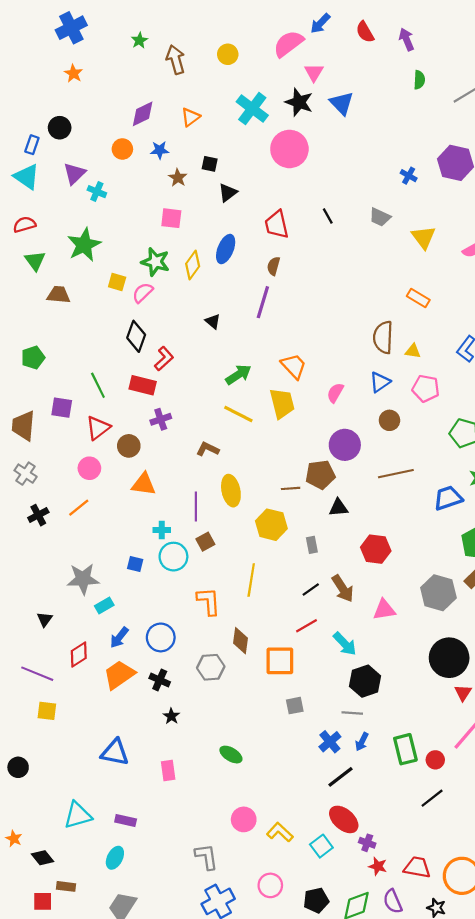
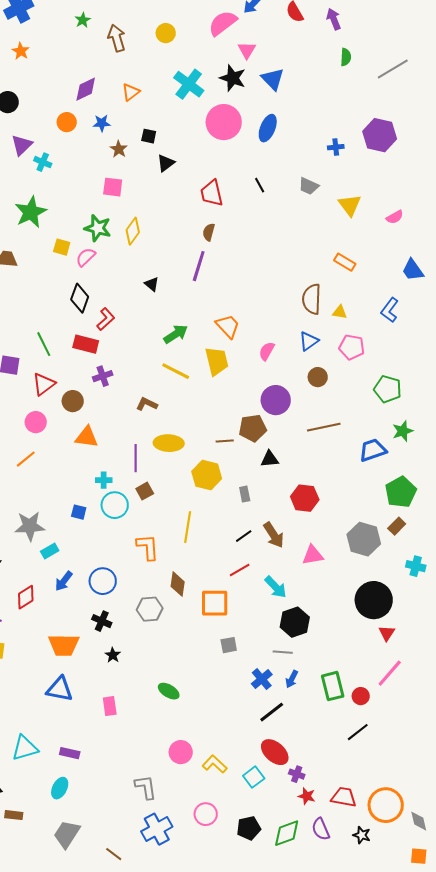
blue cross: (409, 176) -> (336, 147), turned -35
blue ellipse: (226, 249) -> (268, 128), moved
yellow ellipse: (231, 491) -> (169, 443), turned -76
orange trapezoid: (119, 675) -> (64, 645), moved, turned -144

